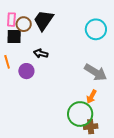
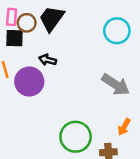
purple circle: (26, 71) -> (29, 82), size x1.5
orange arrow: (91, 97) -> (124, 127), moved
green circle: (80, 114) -> (76, 137), moved

